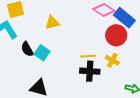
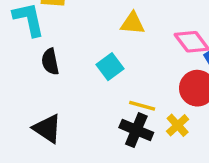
yellow triangle: (52, 23) -> (133, 23), moved
cyan square: (42, 53) -> (110, 67), moved

